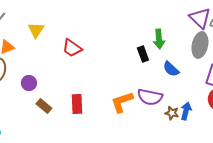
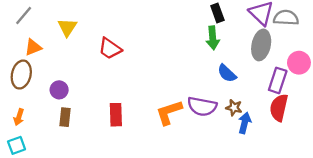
black rectangle: (143, 54) -> (217, 13), moved
brown rectangle: (44, 106) -> (65, 117), moved, turned 56
brown star: (172, 113) -> (234, 108), moved

